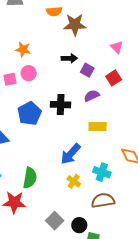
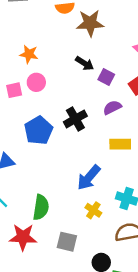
black arrow: (69, 58) -> (85, 63), turned 35
black cross: (61, 105) -> (75, 119), turned -30
gray square: (55, 221) -> (67, 242), moved, turned -30

